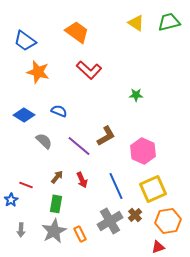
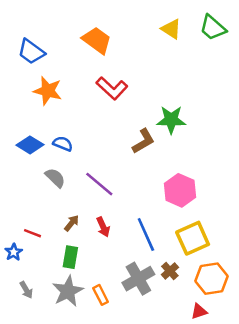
green trapezoid: (169, 22) -> (213, 28), turned -125
green star: (136, 95) -> (171, 120), size x1.6
blue semicircle: (59, 111) -> (63, 144), moved
brown L-shape: (106, 136) -> (143, 141), moved
gray arrow: (21, 230) -> (26, 290), turned -32

